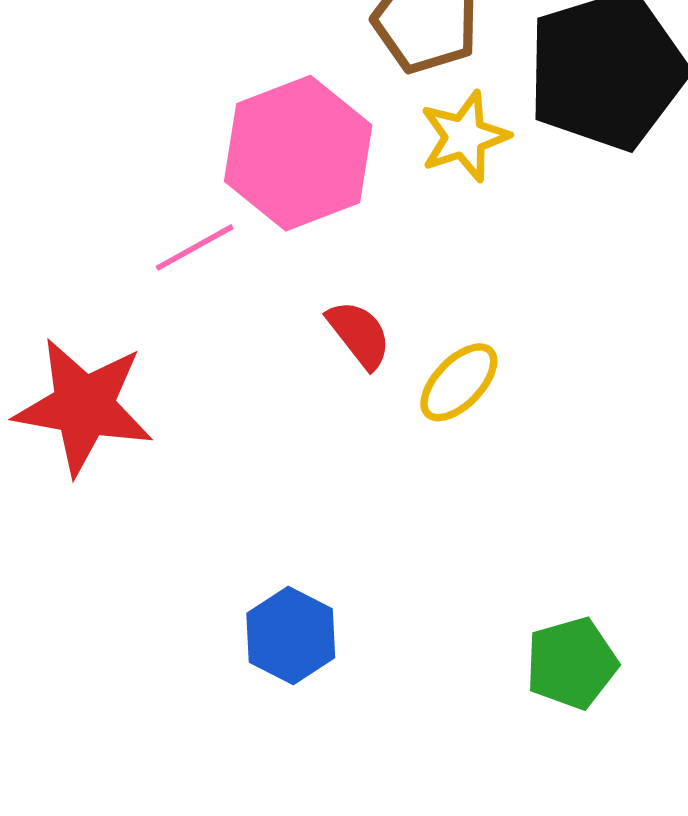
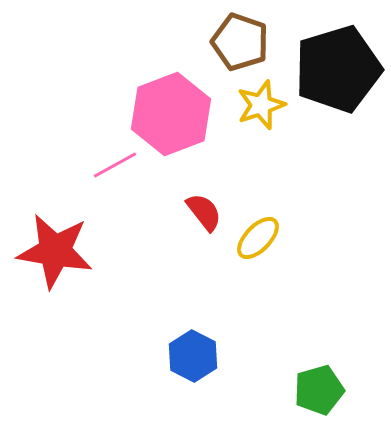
blue hexagon: (291, 635) -> (193, 356), moved

